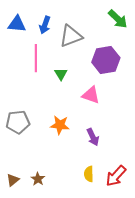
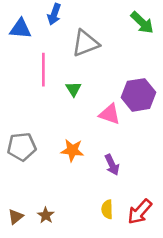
blue arrow: (45, 25) -> (54, 14), moved
purple hexagon: (106, 60) -> (138, 95), moved

